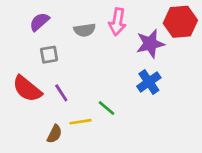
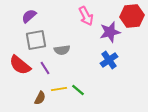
pink arrow: (117, 22) -> (86, 16), turned -36
gray semicircle: (85, 30) -> (62, 50), moved
gray square: (49, 55) -> (36, 40), size x1.5
green line: (106, 108) -> (78, 90), moved

